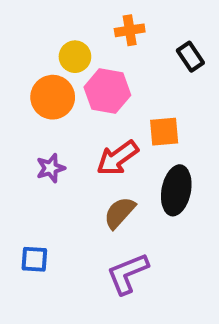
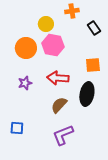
orange cross: (130, 30) -> (72, 11), moved
yellow circle: (75, 57) -> (46, 24), moved
orange square: (164, 132) -> (93, 65), moved
red arrow: (118, 158) -> (58, 78), turned 40

